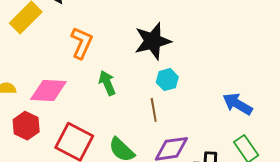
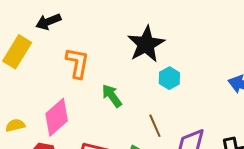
pink diamond: (48, 91) -> (57, 117), turned -30
brown line: (154, 110) -> (155, 126), moved

